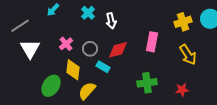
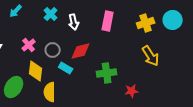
pink rectangle: (152, 42) -> (108, 21), moved
green cross: (147, 83) -> (107, 73), moved
red star: (182, 90) -> (132, 91), moved
yellow semicircle: (87, 91) -> (50, 92), turned -42

